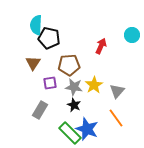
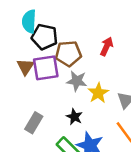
brown pentagon: (69, 65) -> (68, 54), moved
purple square: (50, 83) -> (46, 68), moved, size x1.6
gray star: (74, 87) -> (77, 81), moved

